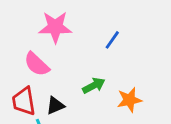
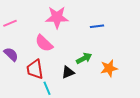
blue line: (112, 40) -> (97, 26), turned 48
black triangle: (55, 106) -> (68, 72), moved

